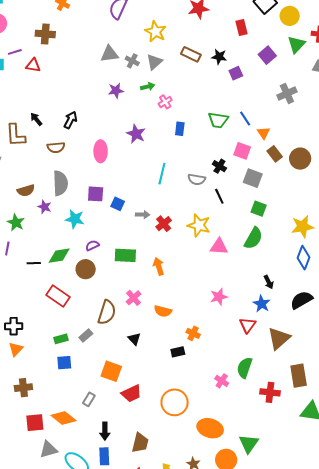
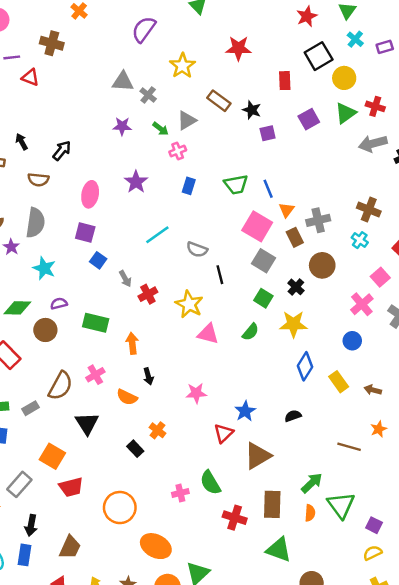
gray triangle: (154, 62) -> (187, 120), moved
green arrow: (148, 87) -> (161, 129), turned 40
gray cross: (287, 93) -> (318, 220), moved
green trapezoid: (218, 120) -> (236, 184), turned -30
pink square: (242, 151) -> (257, 226), size x1.4
brown circle: (300, 159) -> (322, 265), moved
black cross: (219, 166) -> (296, 287), moved
cyan line: (162, 174) -> (157, 235), turned 30
purple square: (96, 194) -> (85, 232), moved
gray arrow: (143, 215) -> (125, 279), turned 48
yellow star: (303, 227) -> (294, 324), moved
green semicircle: (253, 238) -> (250, 332), size x0.7
black arrow: (269, 282) -> (148, 376), moved
black semicircle: (301, 300) -> (293, 416), size x0.6
black triangle: (134, 339) -> (87, 423), size x1.5
black rectangle: (178, 352) -> (135, 449), turned 48
green semicircle: (245, 368) -> (210, 483), turned -60
pink cross: (222, 381) -> (180, 493), turned 32
gray rectangle: (89, 399) -> (19, 484), size x1.5

